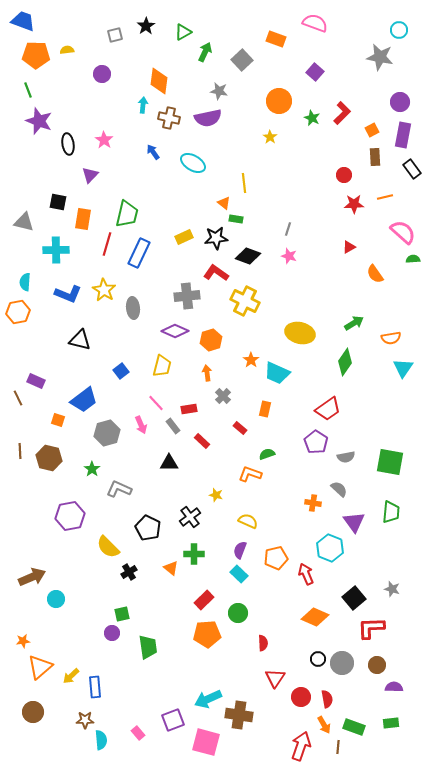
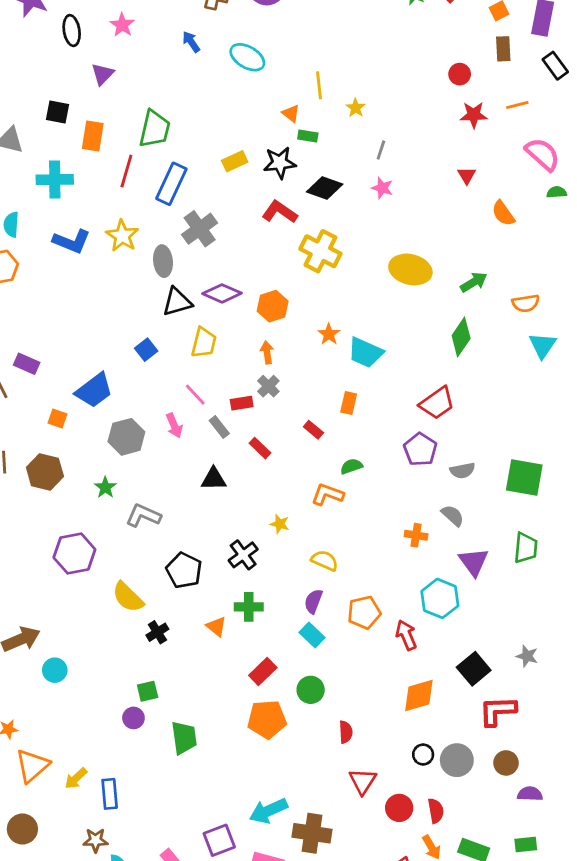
yellow star: (270, 137) -> (356, 108), moved
red triangle: (349, 247) -> (467, 175), turned -32
gray cross: (187, 296) -> (200, 229), moved, turned -30
yellow ellipse: (300, 333) -> (410, 270), moved
black triangle: (80, 340) -> (177, 302), moved, turned -30
gray cross: (223, 396) -> (268, 386), moved
orange diamond: (315, 617) -> (419, 695), turned -40

